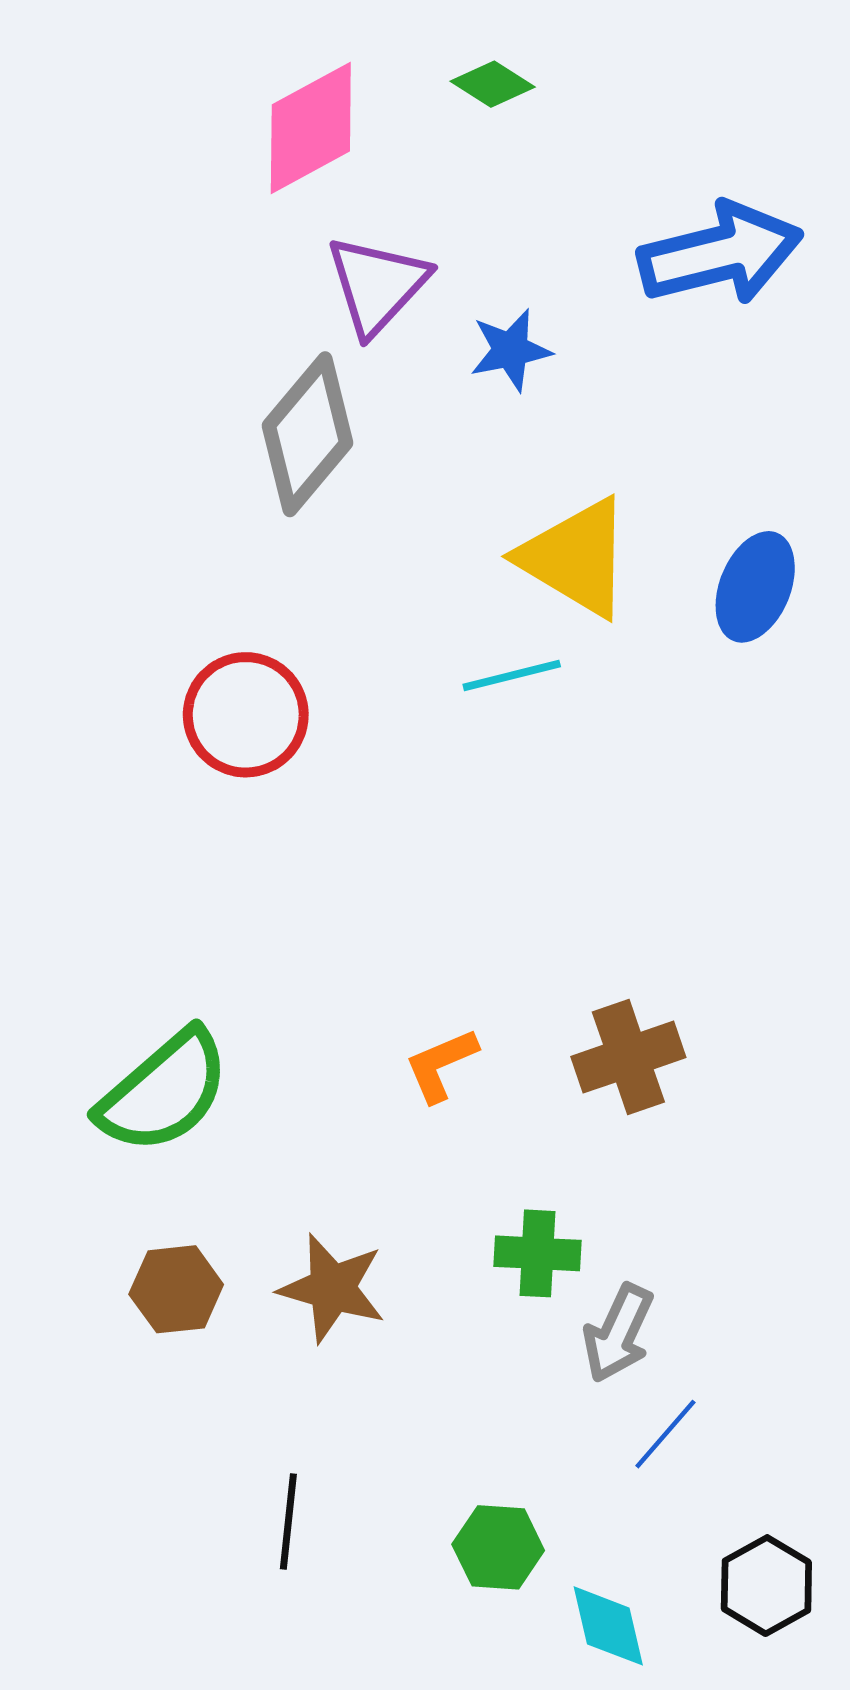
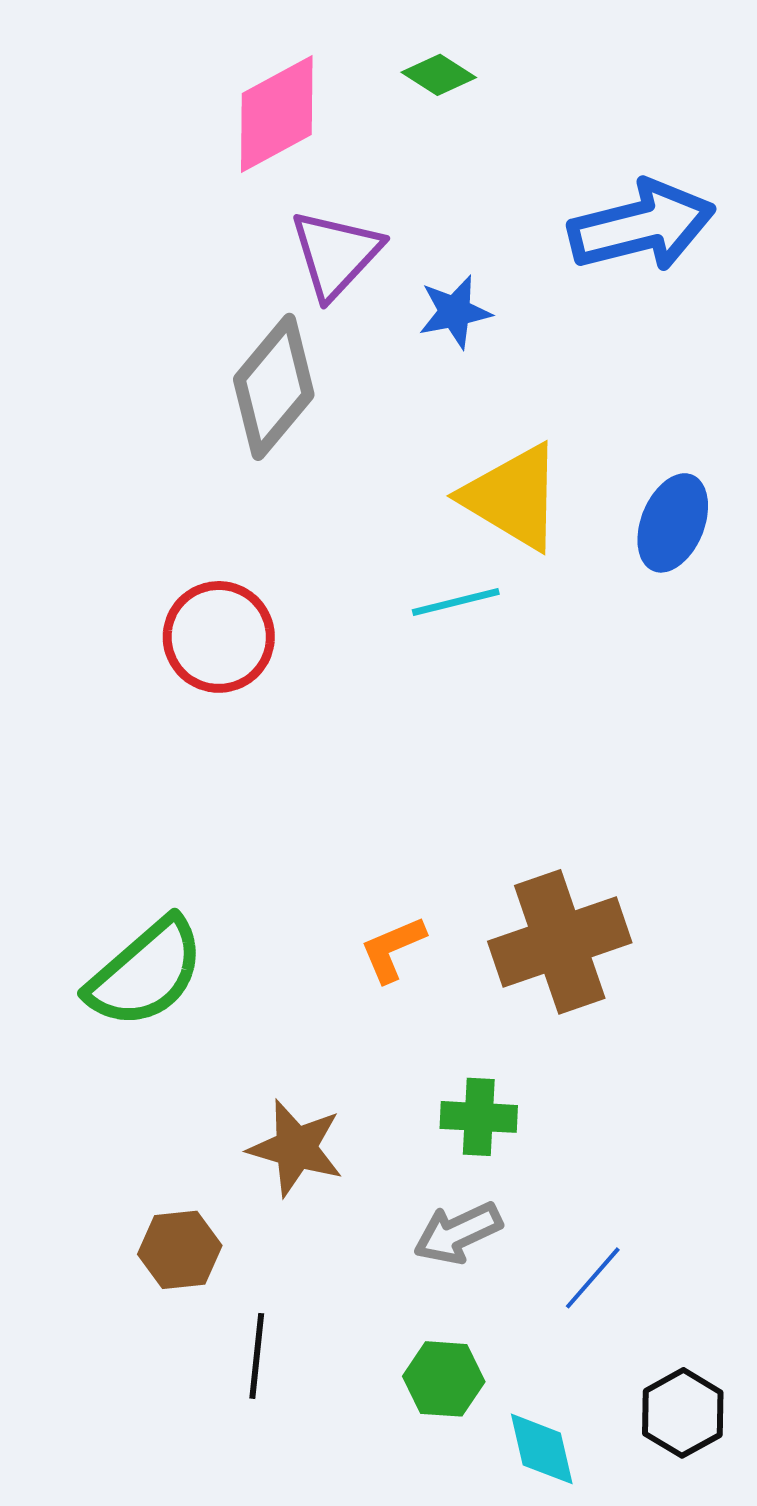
brown cross: (628, 1057) -> (560, 942), size x1.4
brown hexagon: (176, 1289) -> (180, 1250), moved
gray arrow: (618, 1333) -> (458, 1233), moved, turned 40

